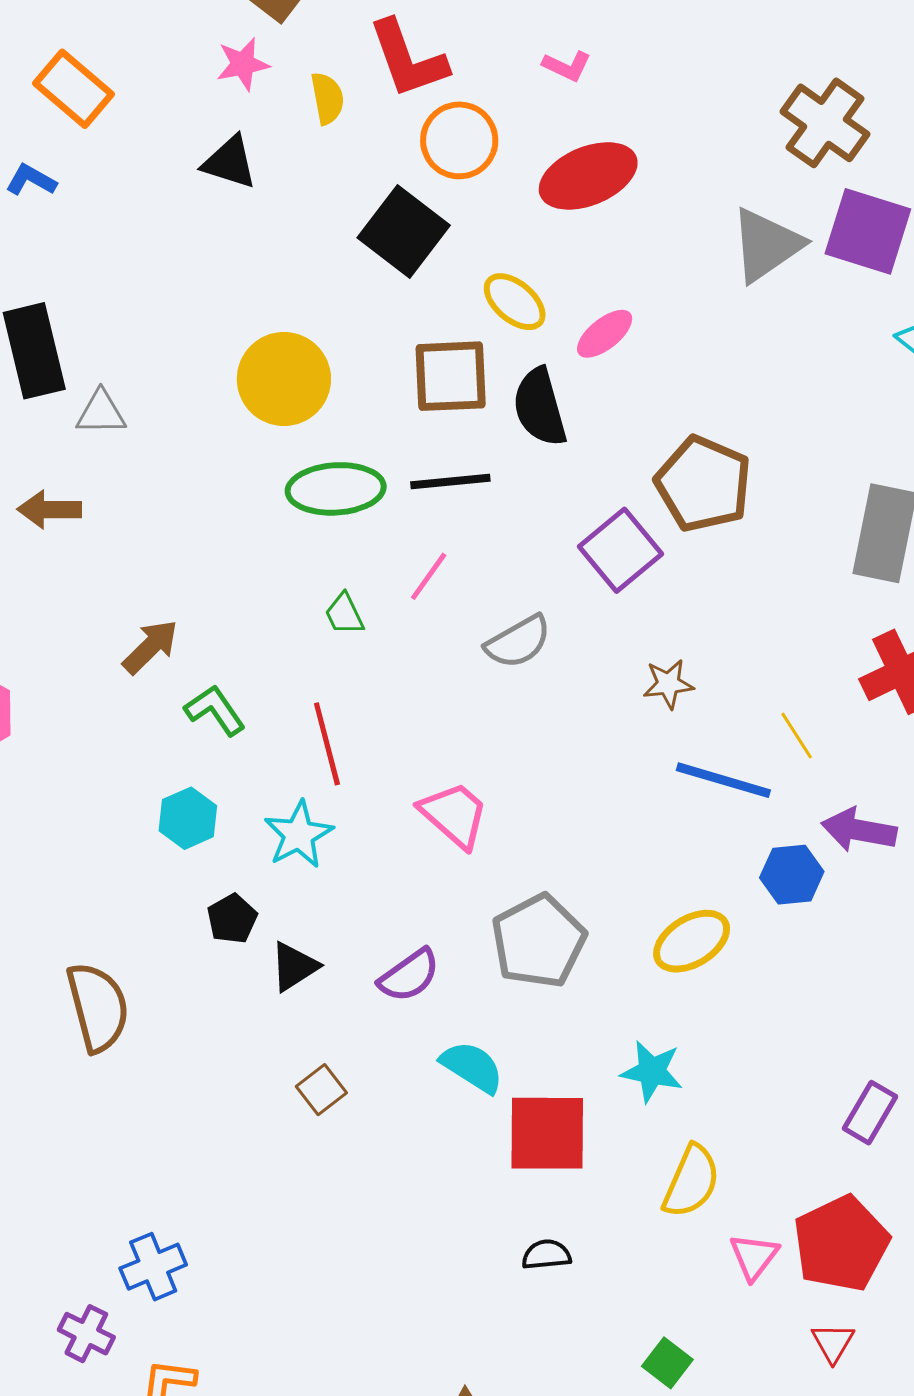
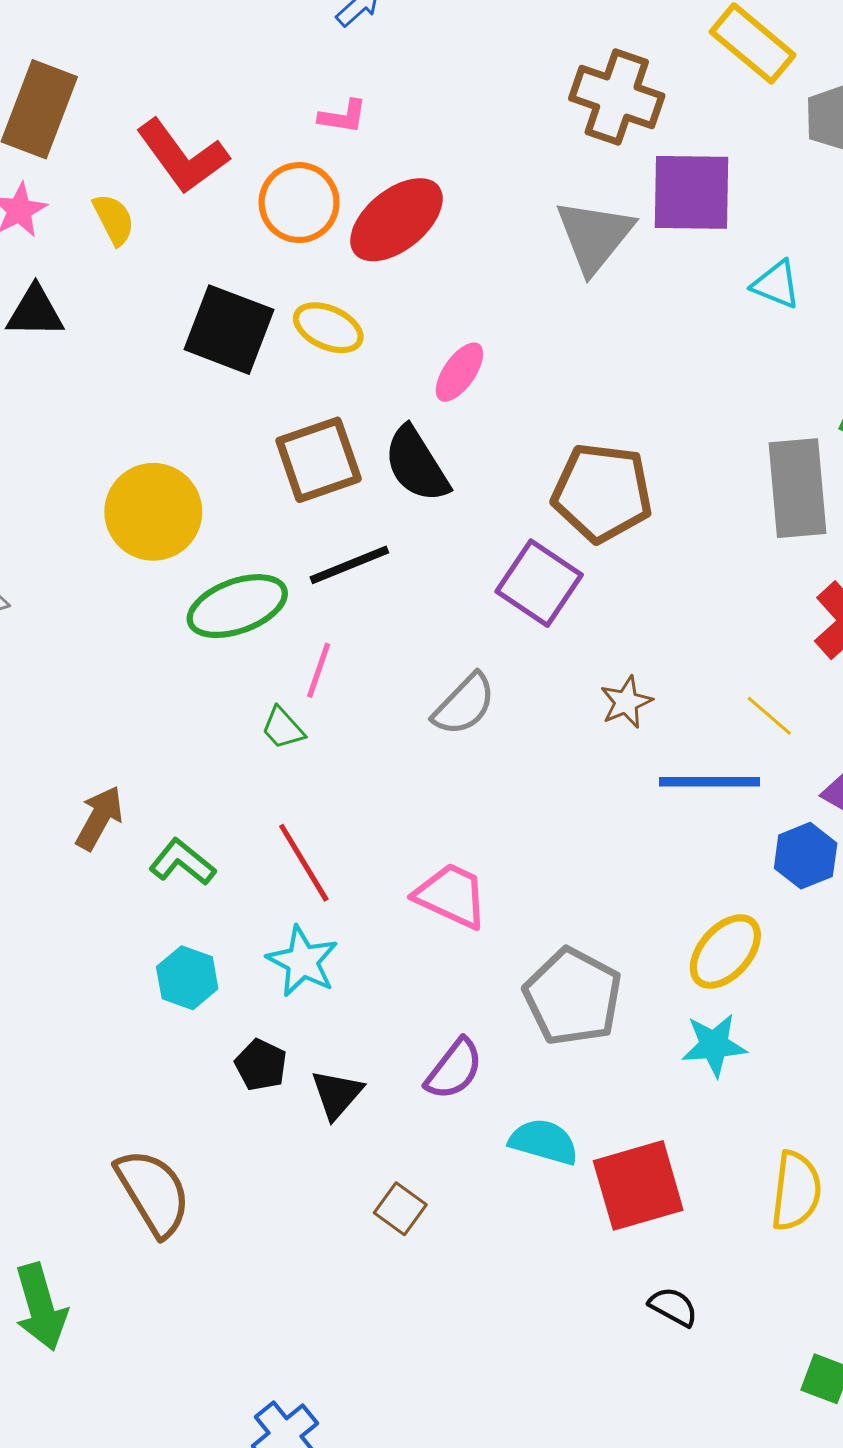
orange circle: (459, 140) -> (299, 203), moved
yellow ellipse: (515, 302) -> (328, 328), moved
pink line: (429, 576) -> (319, 670), moved
cyan star: (652, 1071) -> (714, 1045), moved
black semicircle: (546, 1255) -> (673, 1307), turned 51

